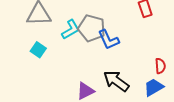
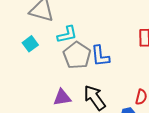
gray pentagon: (92, 28) -> (77, 55), moved

